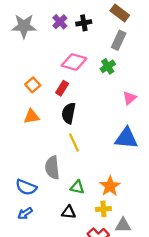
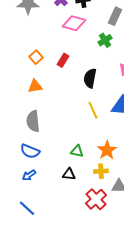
pink diamond: (74, 62) -> (74, 23), moved
black semicircle: (69, 113) -> (90, 78), moved
yellow line: (74, 143) -> (93, 110), moved
gray semicircle: (52, 168) -> (33, 121), moved

